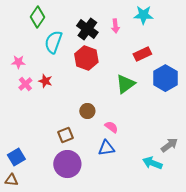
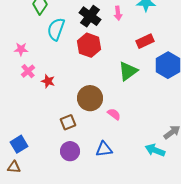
red star: (45, 81) -> (48, 81), moved
brown circle: (87, 111) -> (90, 98), size x1.6
blue triangle: (106, 148) -> (104, 149), moved
purple circle: (67, 164) -> (70, 151), size x0.7

